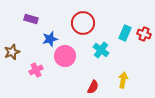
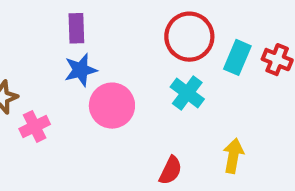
purple rectangle: (31, 19) -> (76, 28), moved, turned 72
red circle: (83, 23) -> (189, 37), moved
pink cross: (36, 70) -> (35, 126), moved

